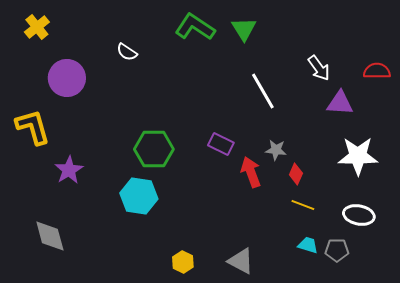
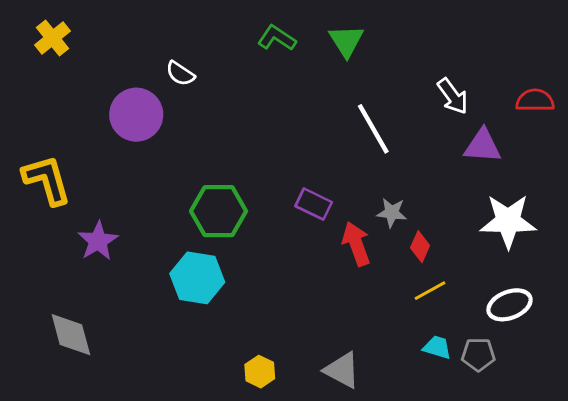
green L-shape: (195, 27) -> (277, 38), size x0.7
purple circle: (67, 78) -> (136, 115), moved
yellow line: (303, 205) -> (430, 291), turned -50
white ellipse: (359, 215) -> (509, 305), turned -32

